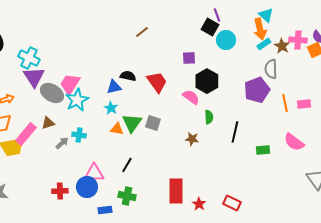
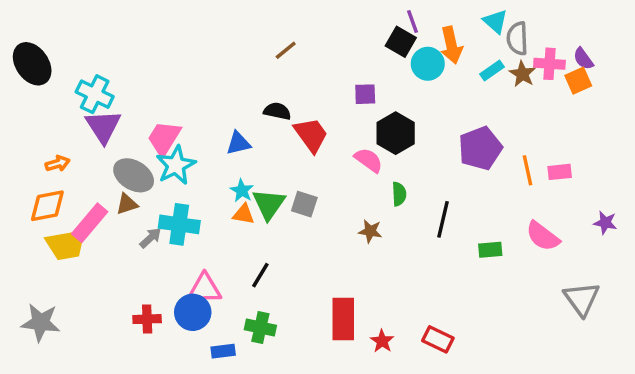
orange arrow: (260, 29) -> (451, 45), moved
gray semicircle: (271, 69) -> (517, 38), moved
black semicircle: (128, 76) -> (277, 111), moved
gray ellipse: (52, 93) -> (134, 175), moved
cyan star: (111, 108) -> (242, 191), moved
cyan cross: (79, 135) -> (179, 224), size x1.6

